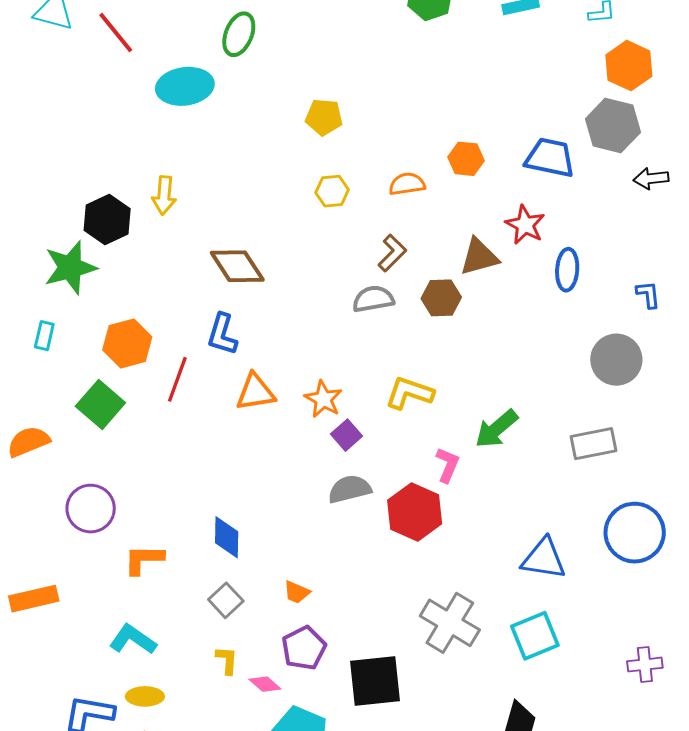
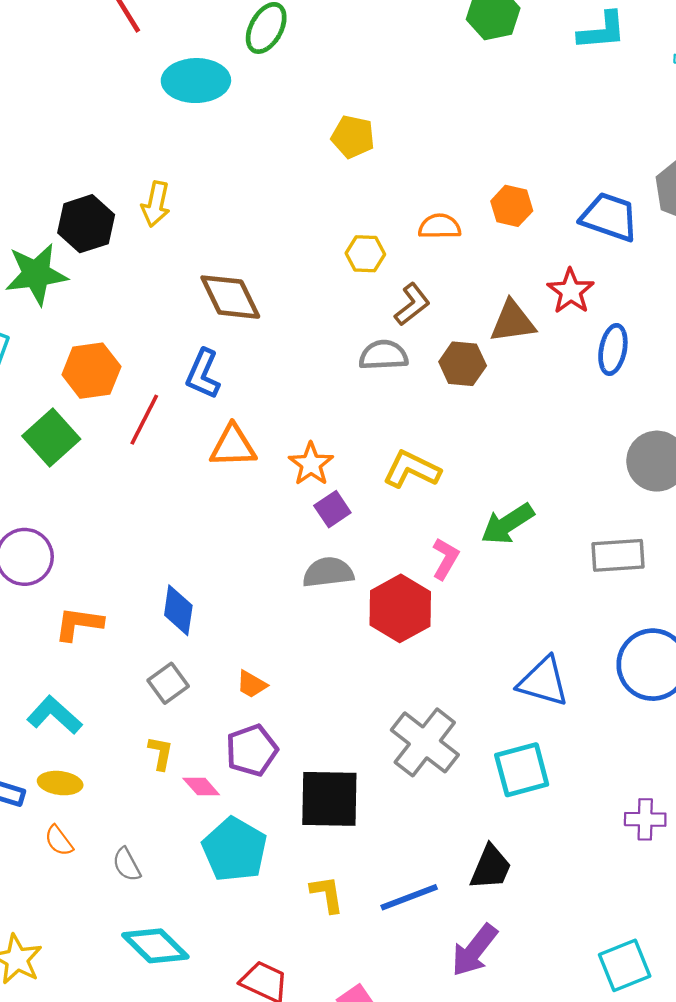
yellow hexagon: (332, 191) -> (365, 254), moved

